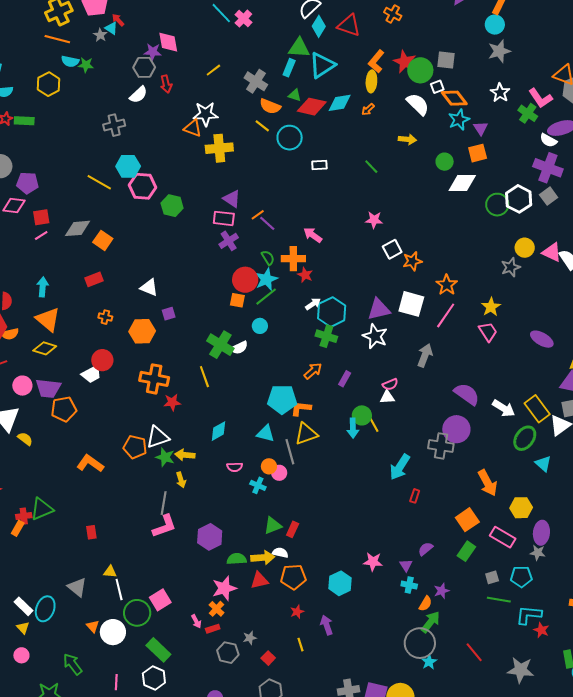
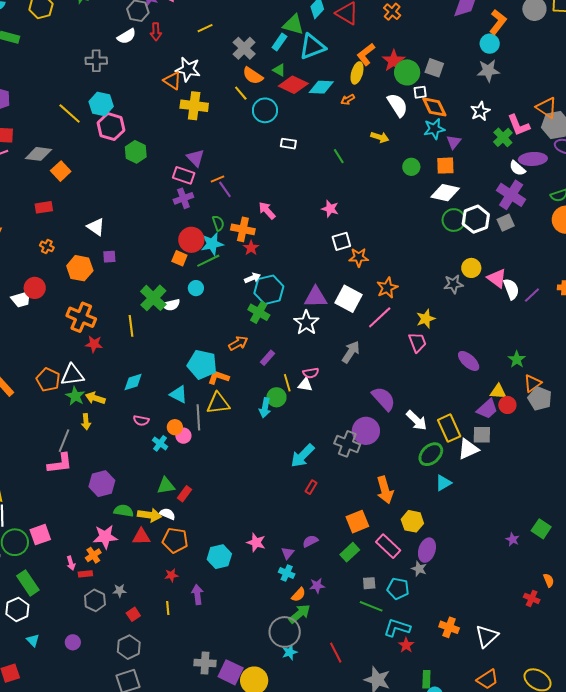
white diamond: (462, 183) -> (445, 193), moved
yellow line: (373, 424) -> (287, 383), moved
cyan triangle: (543, 464) -> (443, 483), turned 36

